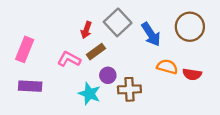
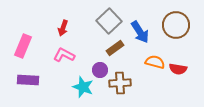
red arrow: (86, 30) -> (63, 28), moved
brown rectangle: (96, 52) -> (115, 48), moved

